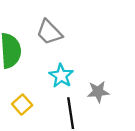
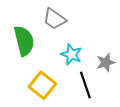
yellow square: (22, 105) -> (42, 85), size x1.5

